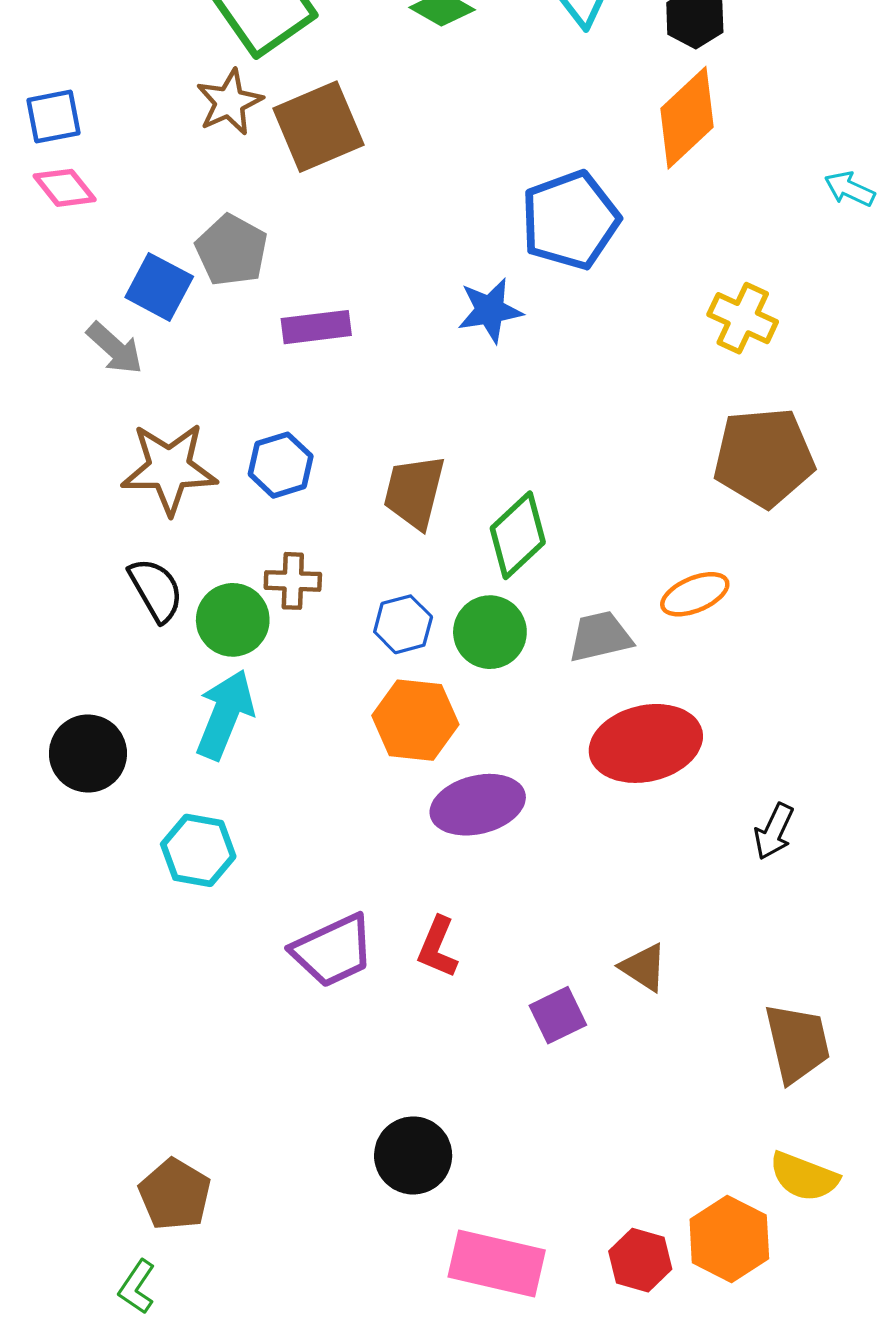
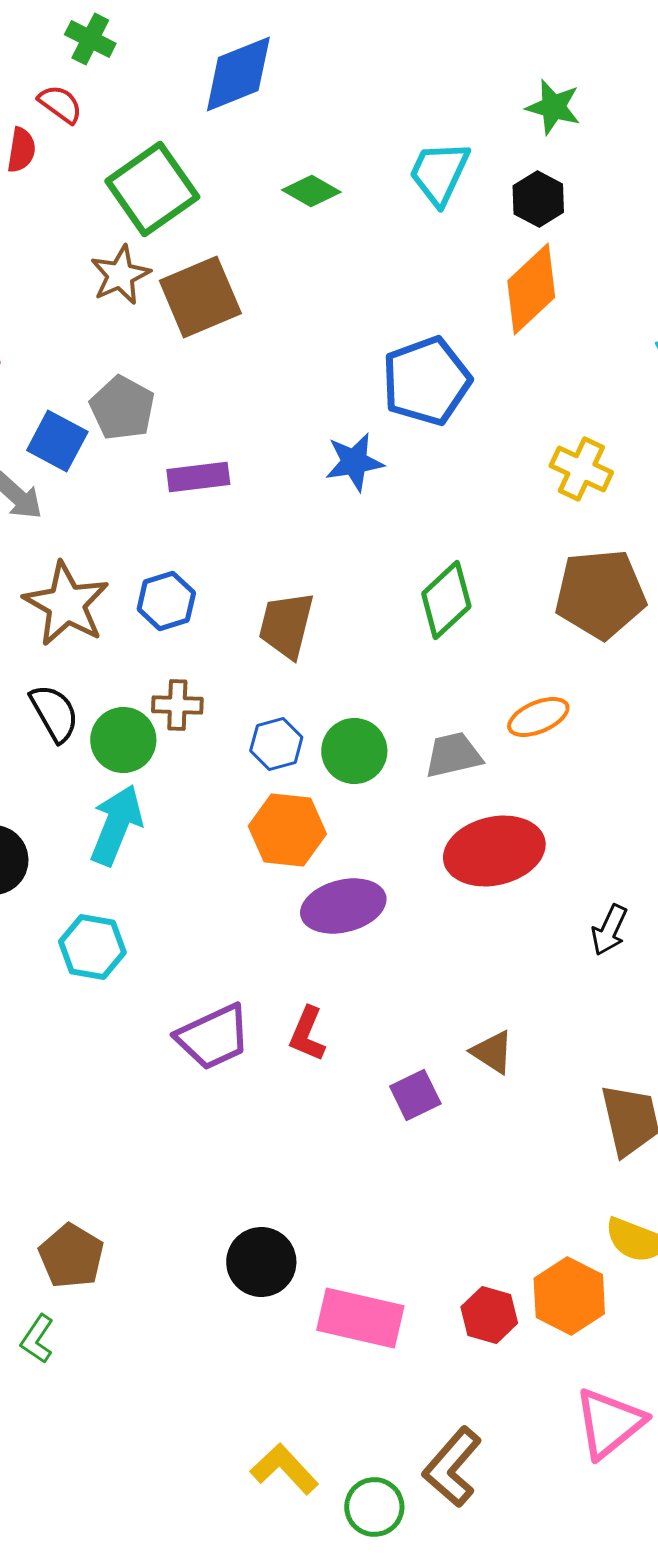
brown star: (169, 468) -> (66, 604), turned 30
green diamond: (518, 535) -> (446, 600), moved
black circle: (413, 1155) -> (261, 1262), moved

